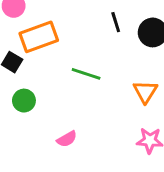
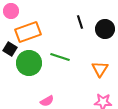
green circle: (24, 101) -> (29, 63), moved, size x1.6

